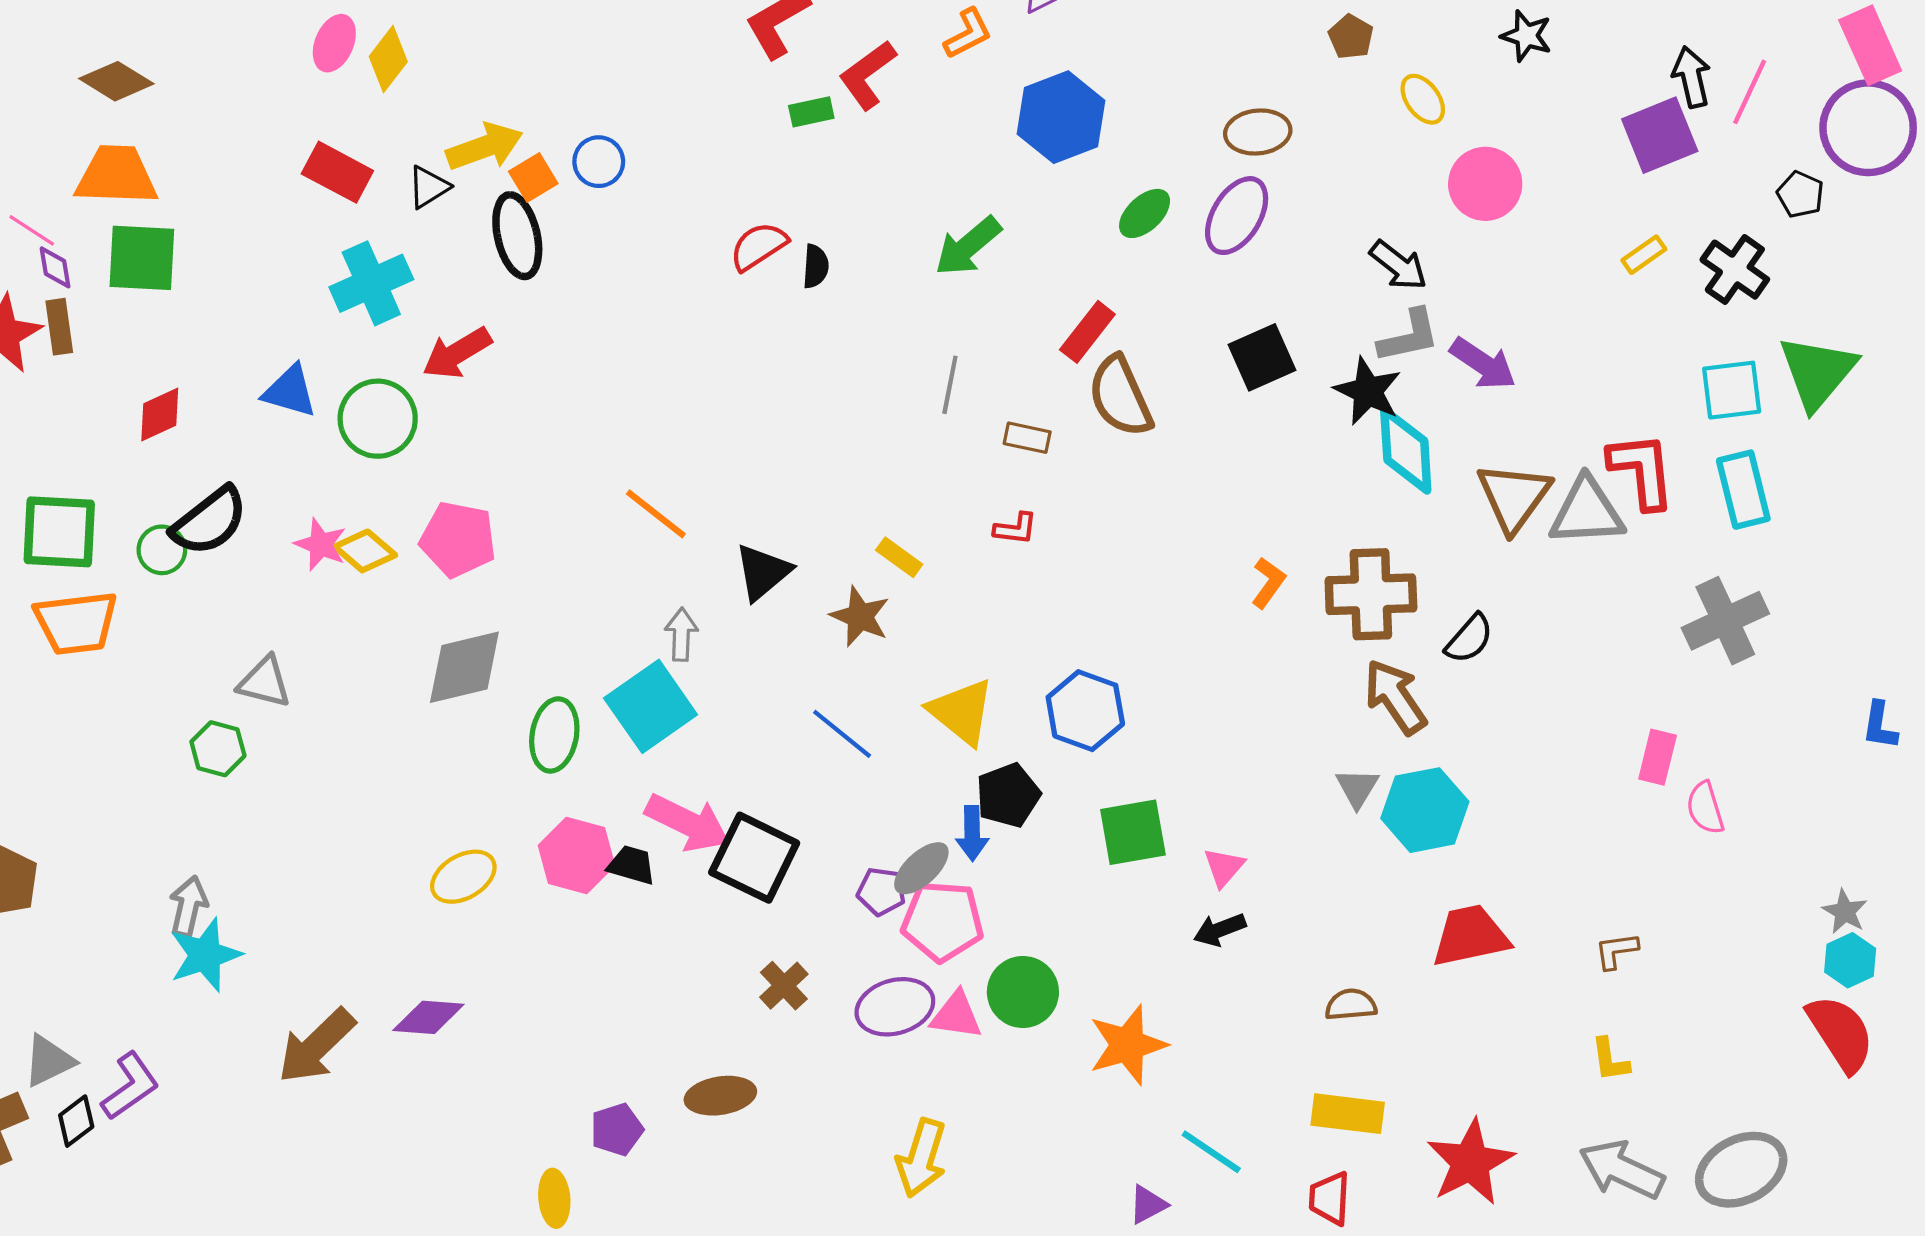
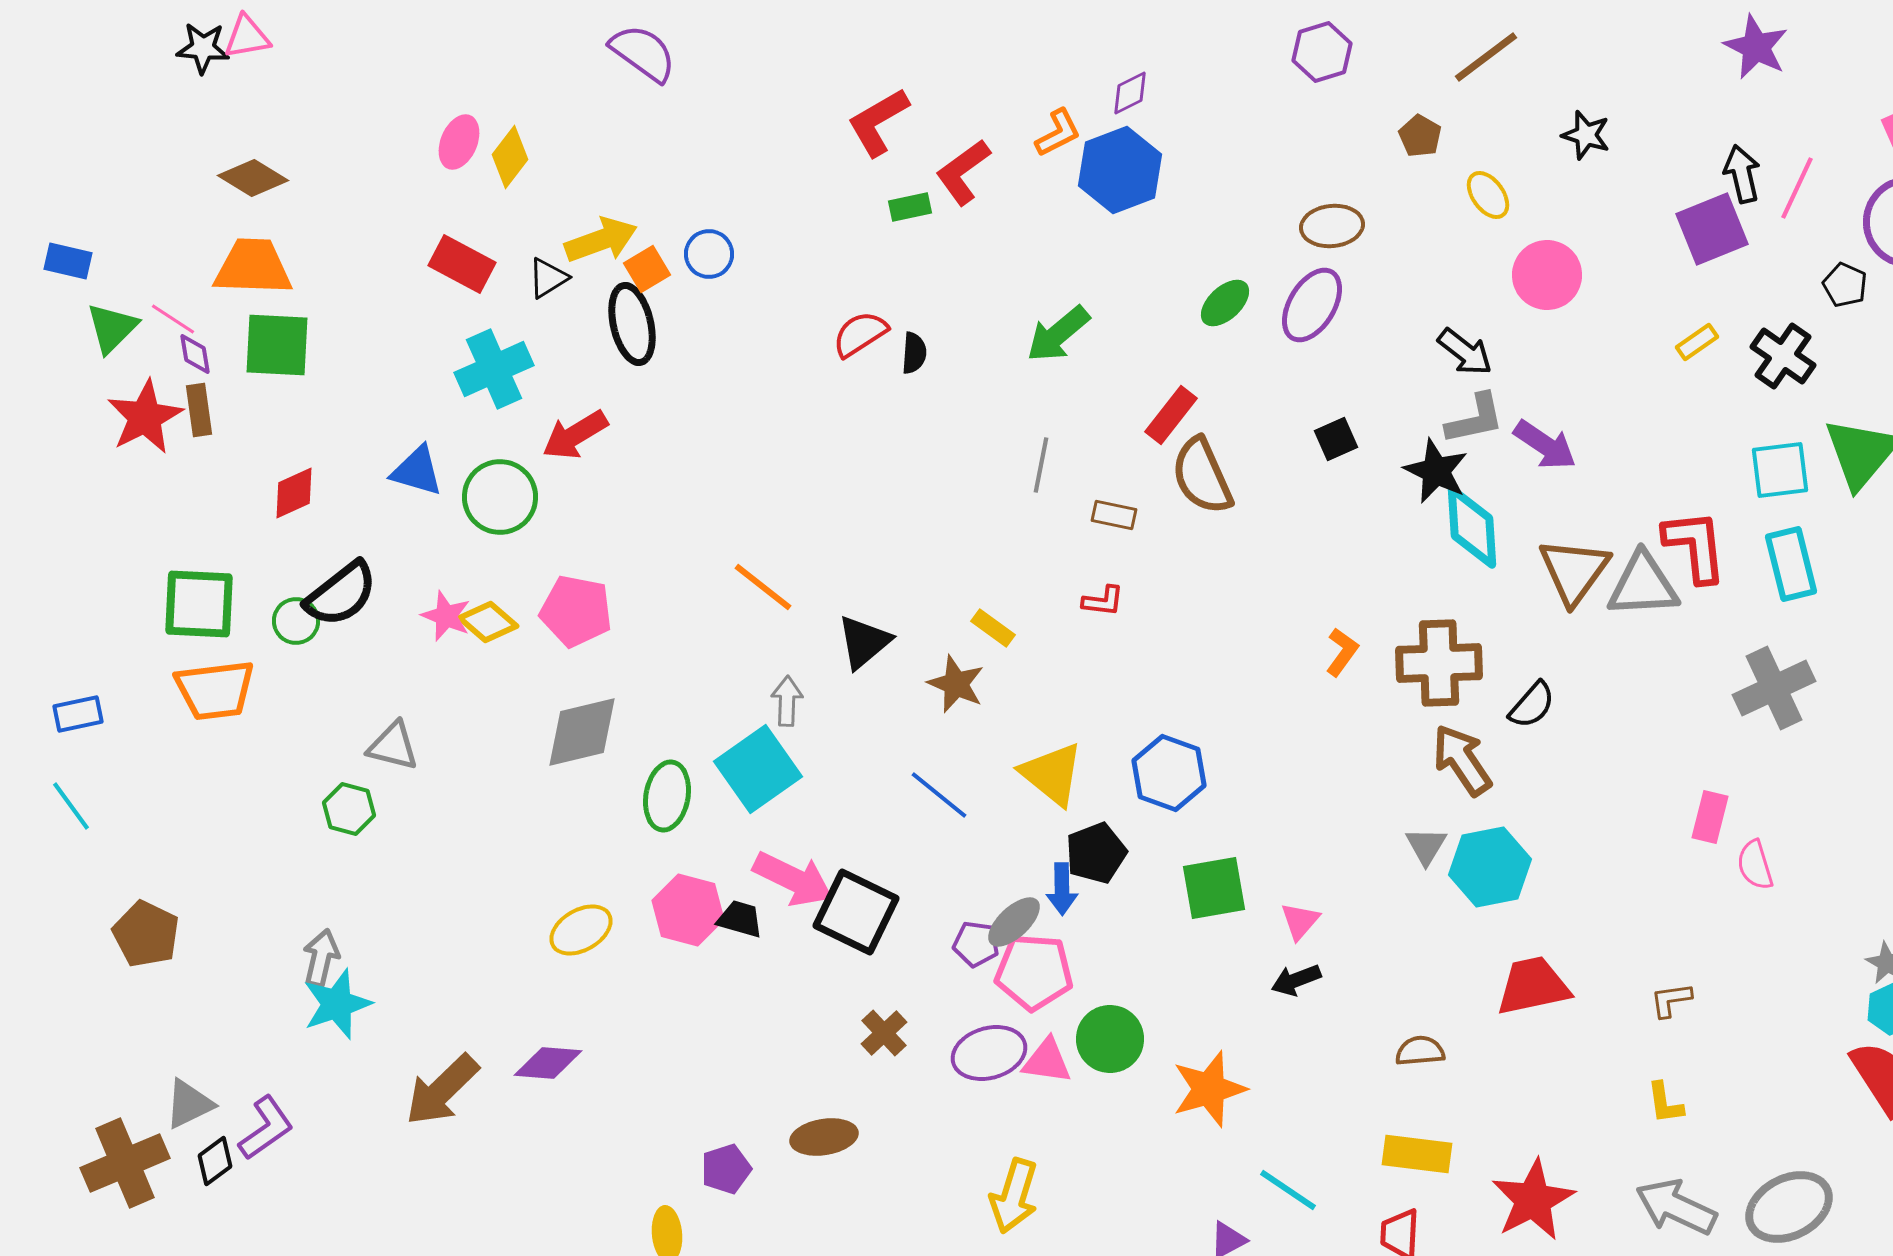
blue hexagon: (1061, 117) -> (1120, 170), moved
black square: (1262, 357) -> (1336, 439), size x0.7

